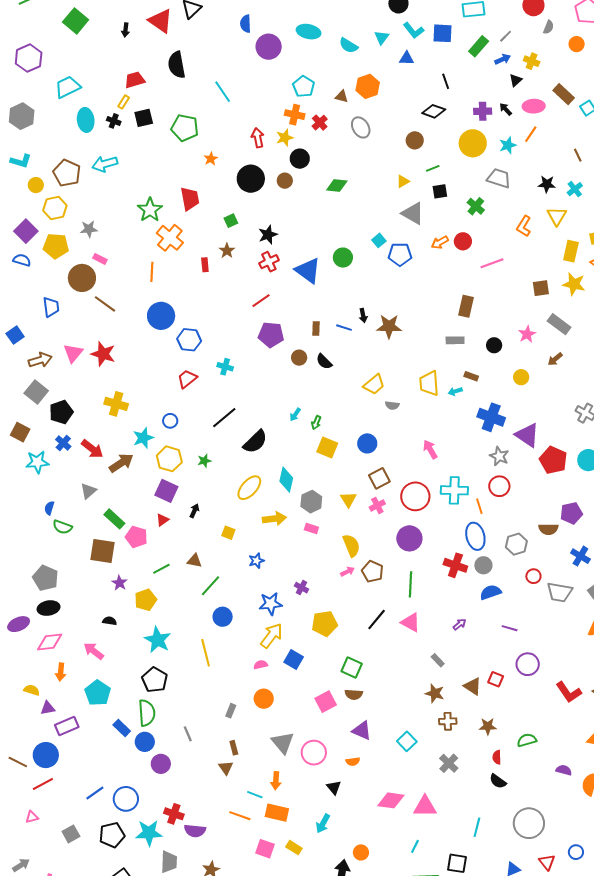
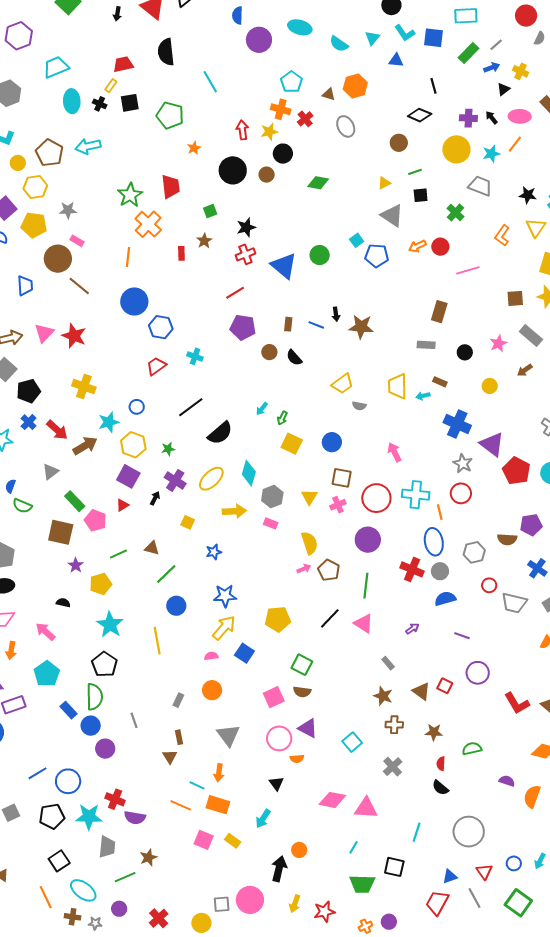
brown square: (379, 478) -> (342, 478), turned 35
purple cross: (302, 588) -> (175, 480), moved, size x1.5
pink circle: (314, 753) -> (279, 738), moved

